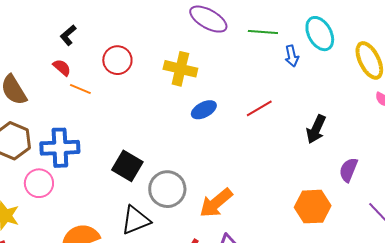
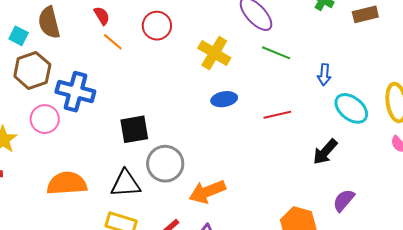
green line: (263, 32) -> (276, 53), moved
cyan ellipse: (320, 34) -> (351, 108), moved, turned -40
black square: (127, 166) -> (134, 129), turned 32

